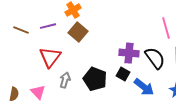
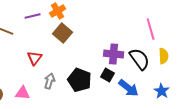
purple line: (48, 26) -> (33, 16), moved
red triangle: (50, 57) -> (35, 58), size x0.7
pink triangle: (38, 92) -> (23, 93), turned -42

